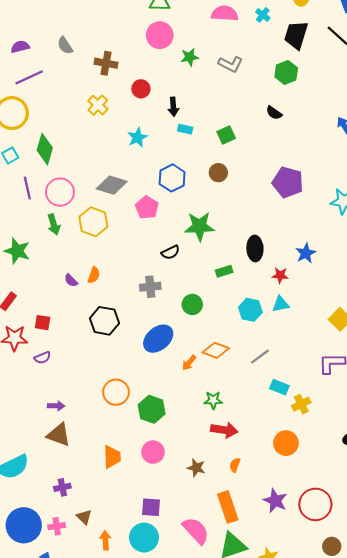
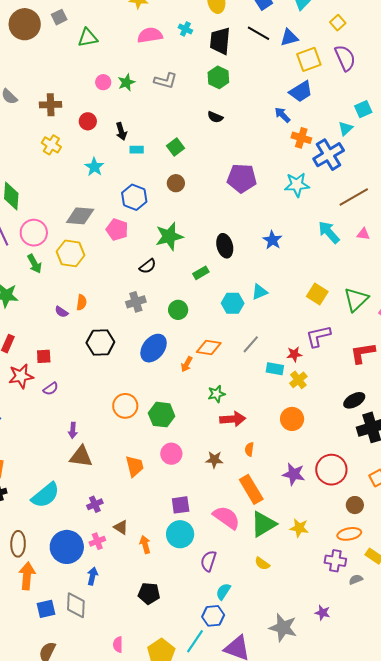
pink circle: (160, 35) -> (103, 82), moved, size x0.6
red star: (280, 275) -> (294, 354), moved
purple arrow: (56, 406) -> (73, 430), turned 105

